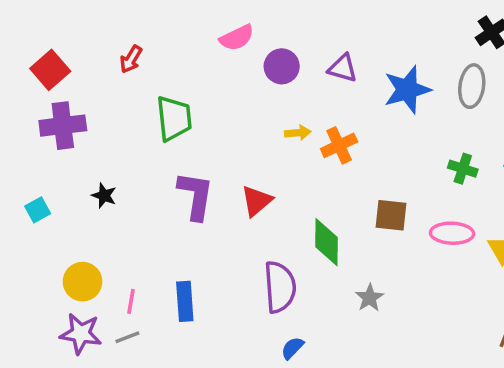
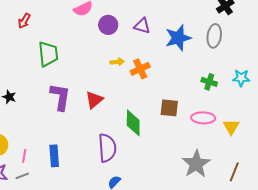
gray star: (370, 298) -> (196, 164), moved, size x1.8

